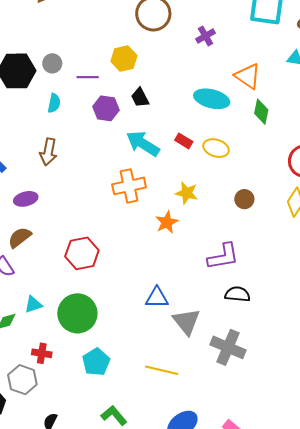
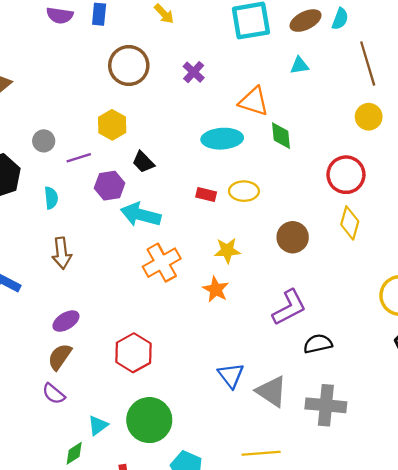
gray circle: (52, 63) -> (44, 141), moved
cyan arrow: (143, 144) -> (141, 215), moved
purple ellipse: (26, 199) -> (66, 321), moved
brown circle: (244, 199) -> (293, 237), size x1.4
blue triangle: (157, 298) -> (231, 375), turned -50

